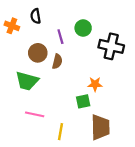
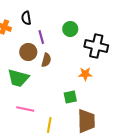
purple line: (60, 37) -> (41, 37), moved
orange star: (95, 84) -> (85, 74), moved

